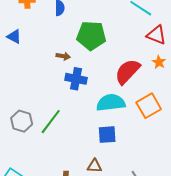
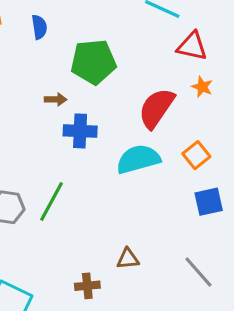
orange square: (149, 106) -> (196, 155), size x0.7
blue square: (107, 135) -> (209, 202), moved

